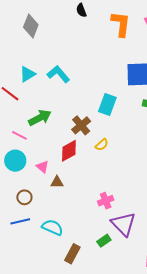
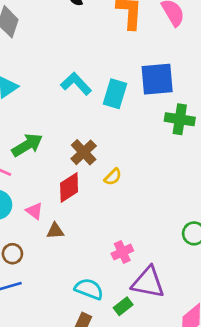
cyan L-shape: (58, 74) -> (76, 84), moved
cyan rectangle: (107, 104) -> (115, 94), moved
purple triangle: (123, 224) -> (148, 282), turned -32
cyan semicircle: (52, 227) -> (89, 289), moved

